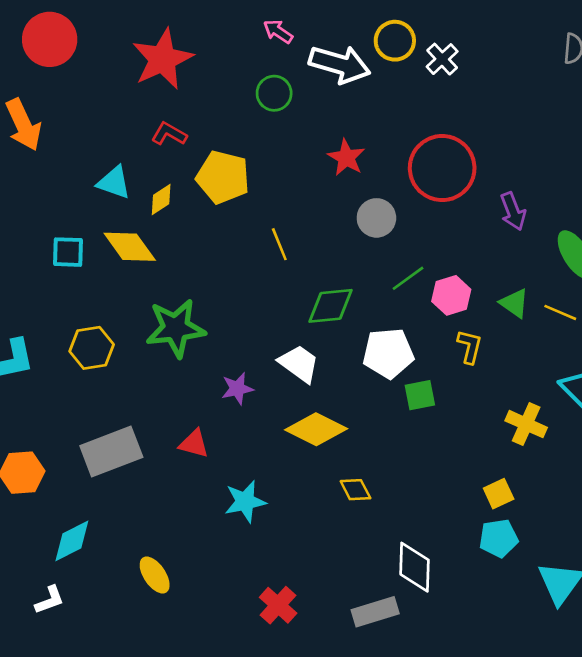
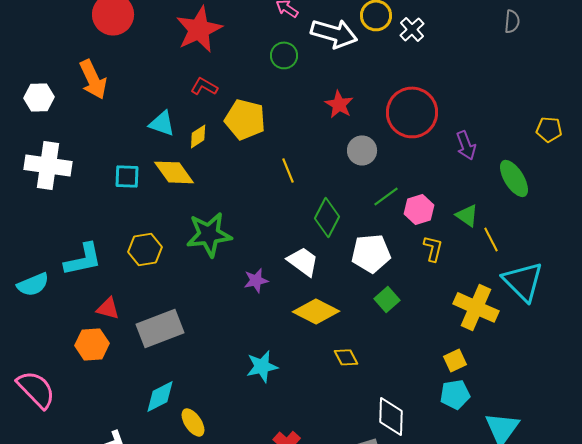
green diamond: (331, 306) -> (327, 217), turned -57
yellow line: (560, 312) -> (491, 239), moved, turned 40
green square: (420, 395) -> (387, 299), moved, turned -30
yellow cross: (526, 424) -> (476, 307), size x1.4
red triangle: (194, 444) -> (108, 308), moved
cyan diamond: (72, 541) -> (160, 396), moved

